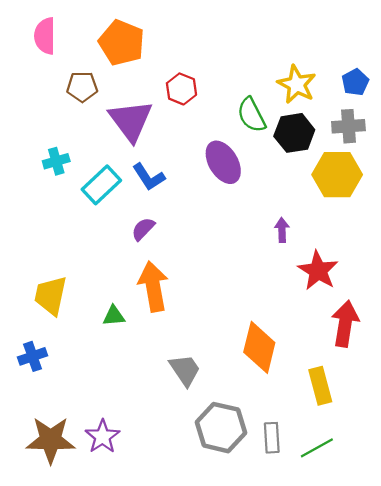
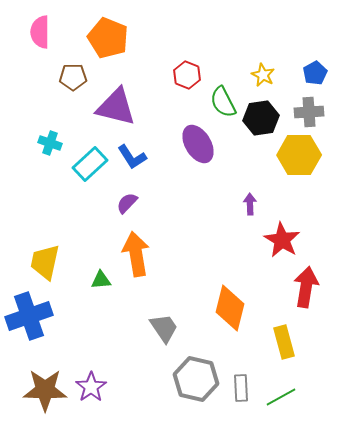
yellow star: (297, 84) -> (263, 75), size x0.7
red hexagon: (181, 89) -> (187, 75), moved
purple triangle: (131, 121) -> (116, 107), turned -39
cyan cross: (56, 161) -> (50, 143), turned 35
blue cross: (33, 356) -> (29, 316), size x1.8

